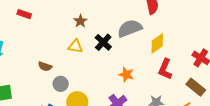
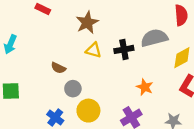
brown star: (80, 21) -> (87, 23), moved, size x1.5
black cross: (103, 42) -> (124, 49), turned 30

